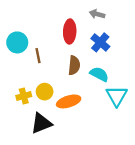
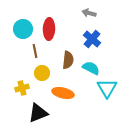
red ellipse: (70, 32) -> (49, 29), moved
cyan circle: (17, 42) -> (23, 29), moved
yellow circle: (45, 92) -> (42, 73), moved
orange ellipse: (69, 101) -> (63, 93), turned 30

